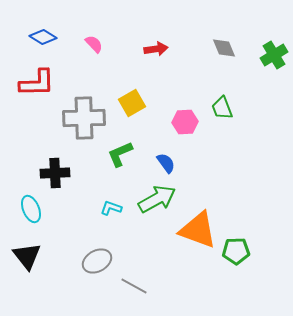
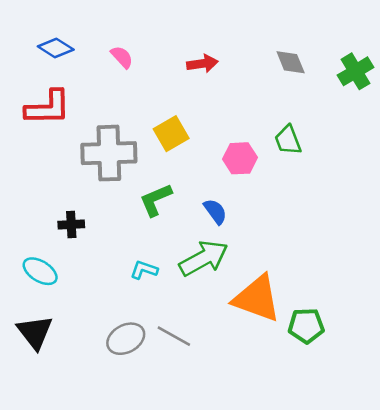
black cross: (55, 173) -> (71, 224), size x0.7
cyan ellipse: (31, 209) -> (40, 271), turned -36
gray line: (134, 286) -> (174, 336), moved

